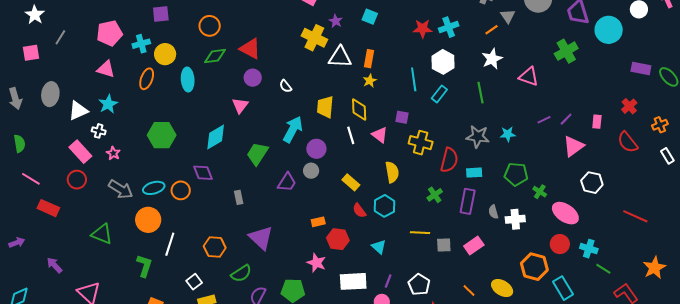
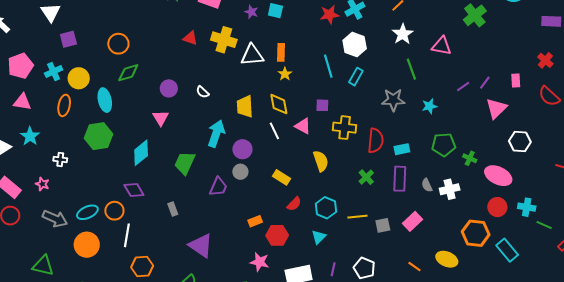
purple star: (336, 21) -> (251, 12), moved
red triangle: (250, 49) -> (190, 38), moved, size x0.7
green line: (480, 93) -> (411, 69), moved
white cross: (99, 131) -> (60, 159), moved
green hexagon: (162, 135) -> (98, 136), moved
gray star: (478, 137) -> (393, 100), moved
cyan hexagon: (384, 206) -> (326, 208), moved
red semicircle: (359, 211) -> (294, 204), turned -91
white line: (170, 244) -> (127, 235), moved
orange hexagon: (215, 247) -> (142, 267), moved
cyan triangle: (379, 247) -> (319, 237), turned 42

